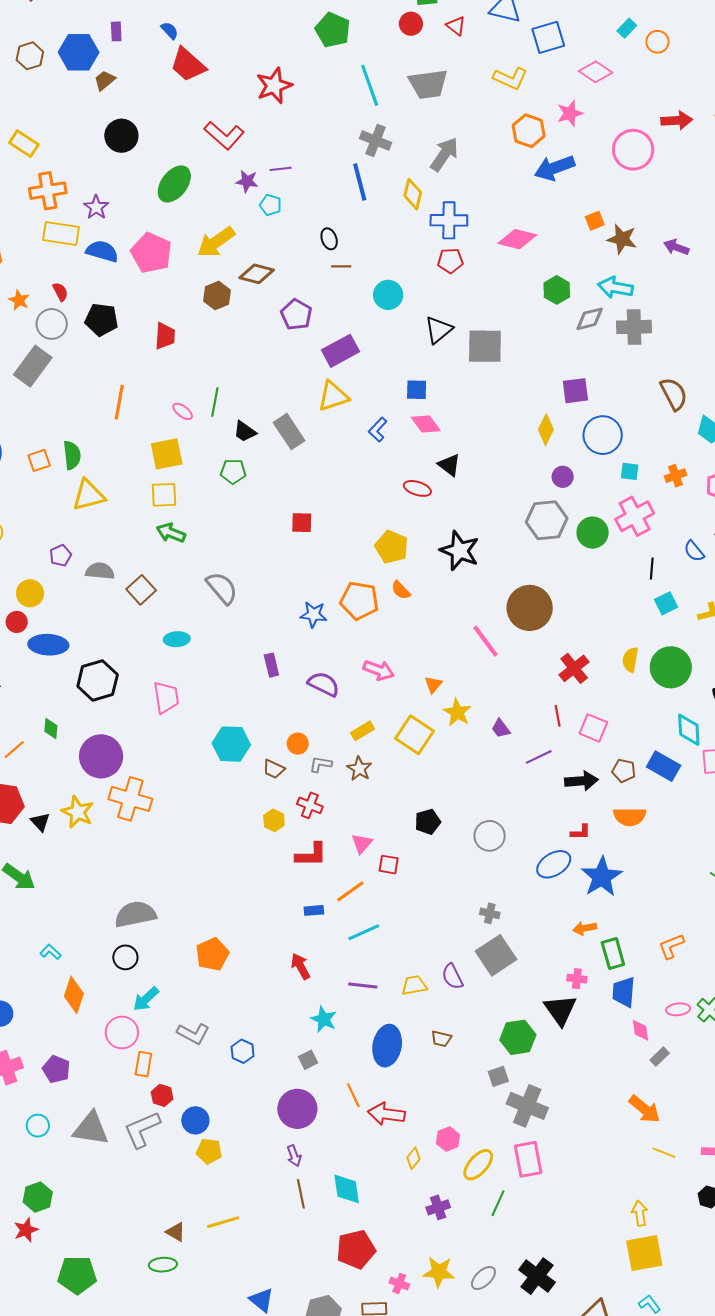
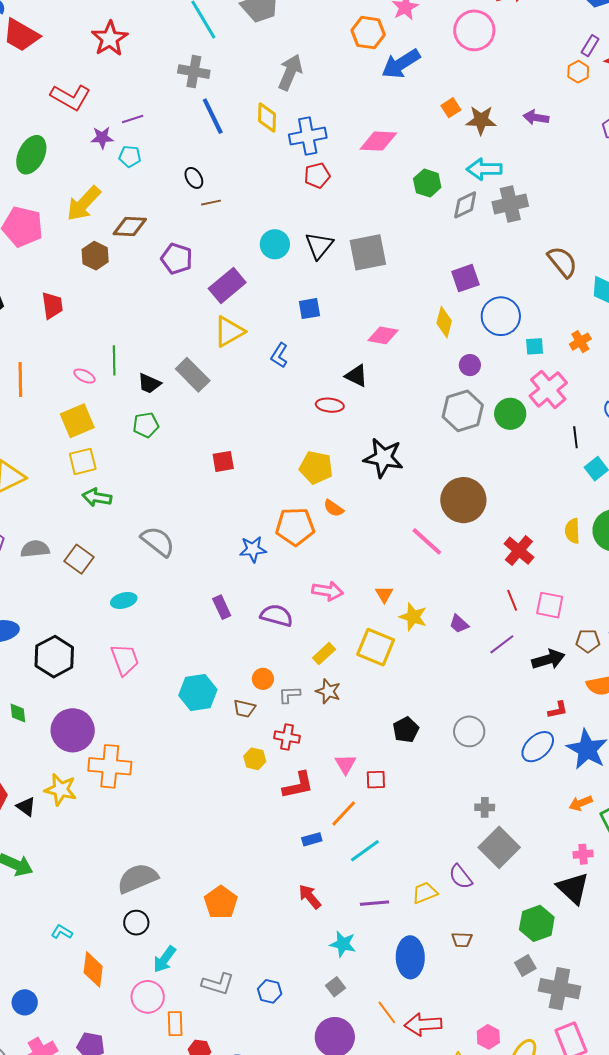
gray cross: (376, 140) -> (194, 72), moved
cyan circle: (388, 295) -> (275, 244), moved
pink diamond: (426, 424) -> (383, 335), moved, turned -32

